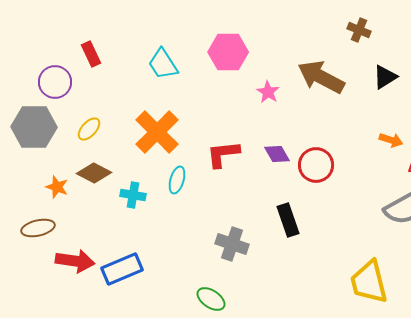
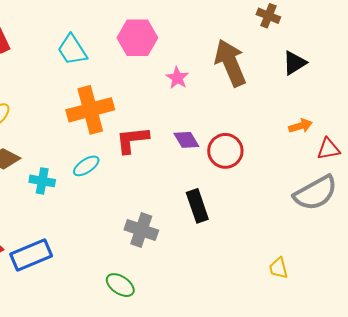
brown arrow: (321, 77) -> (230, 63), turned 39
orange cross: (157, 132) -> (90, 110), moved, turned 30
orange arrow: (391, 140) -> (300, 126), turned -35
cyan ellipse: (177, 180) -> (86, 166), turned 40
yellow trapezoid: (369, 282) -> (278, 268), size x0.5

